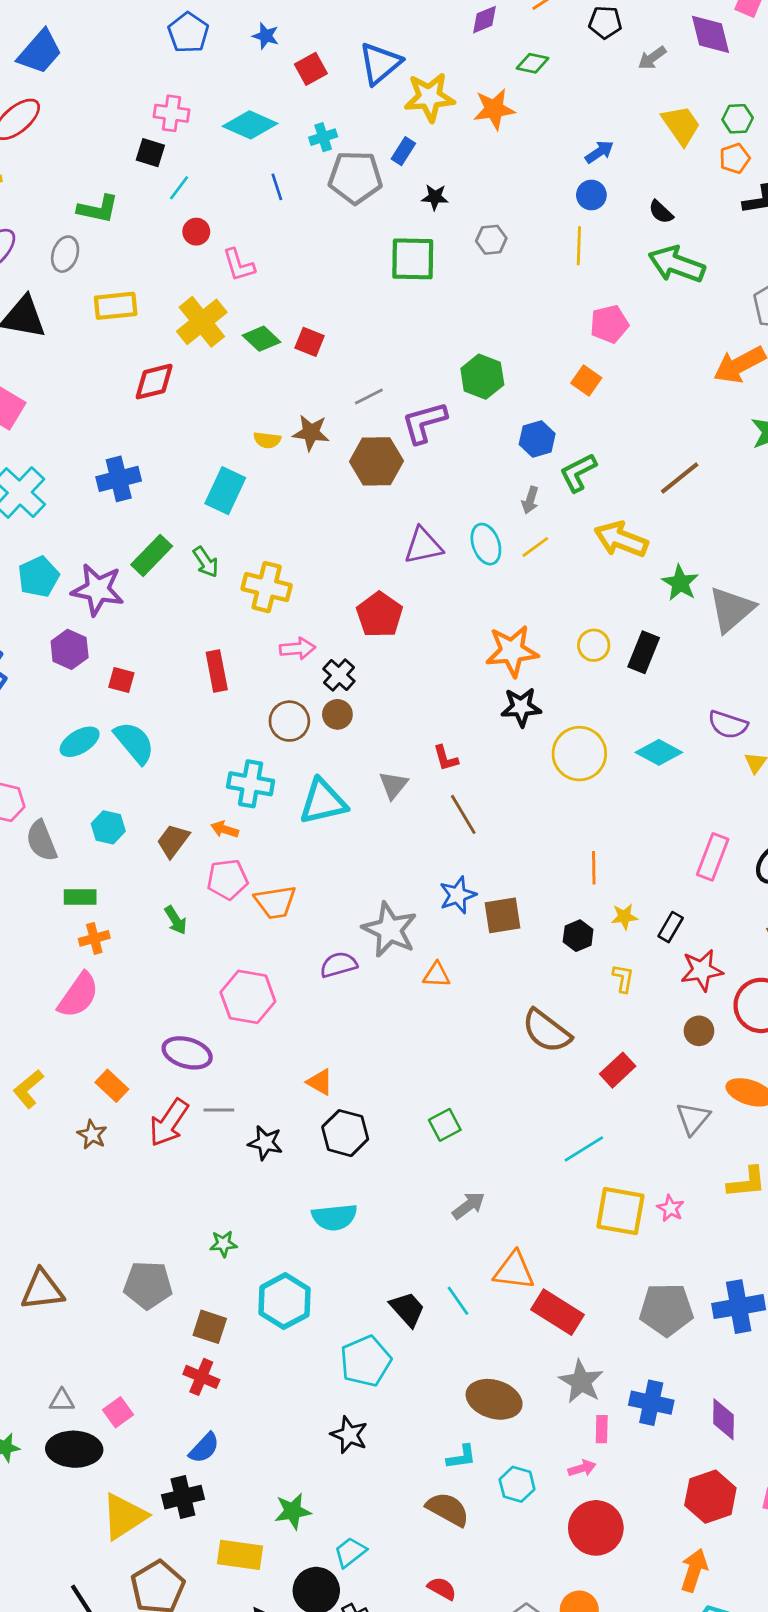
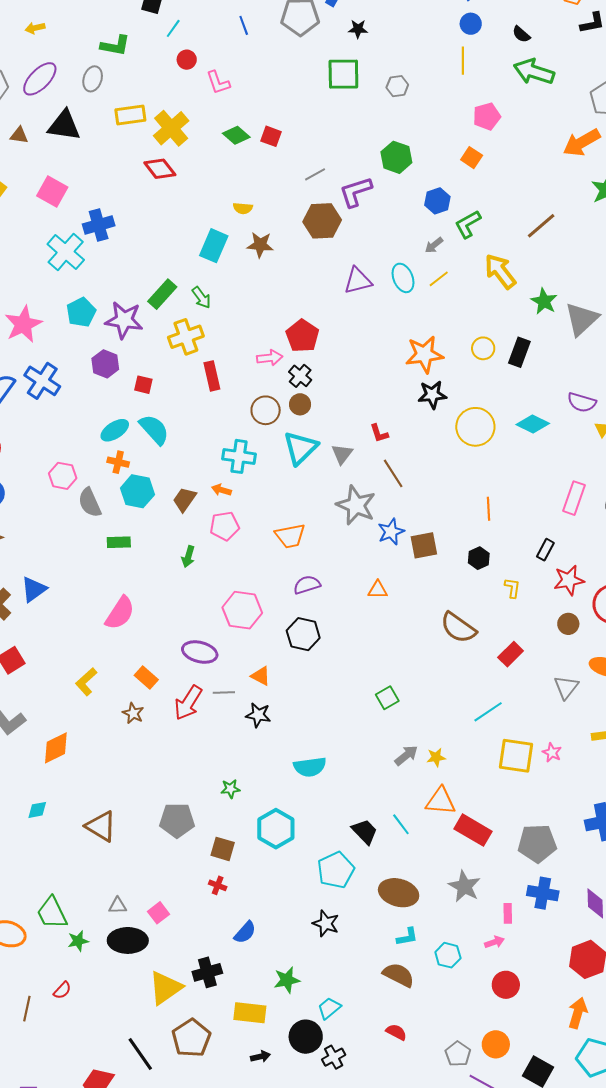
gray hexagon: (491, 240) -> (397, 86), moved
yellow cross: (202, 322) -> (171, 128), moved
red diamond: (154, 382) -> (160, 169), turned 68
brown star: (311, 433) -> (260, 245), moved
blue cross: (119, 479) -> (99, 225), moved
gray arrow: (530, 500) -> (434, 245), turned 36
yellow arrow: (621, 539) -> (500, 271), turned 33
yellow cross: (267, 587) -> (186, 337), moved, turned -32
red pentagon: (380, 615) -> (302, 336), moved
cyan triangle: (323, 802) -> (300, 448), moved, turned -30
cyan hexagon: (108, 827) -> (137, 491), size x1.4
orange trapezoid: (275, 902) -> (290, 536), moved
yellow star: (624, 917) -> (436, 757), moved
green arrow: (176, 920) -> (188, 557), turned 50
gray star: (390, 930) -> (356, 505), moved
orange cross: (94, 938) -> (118, 462), moved, turned 30
orange triangle: (320, 1082) -> (261, 676), moved
black hexagon: (345, 1133) -> (303, 634), moved
brown triangle: (42, 1290) -> (101, 826), turned 40
gray pentagon: (666, 1310) -> (537, 843), moved
red cross: (201, 1377) -> (218, 885), size x0.7
gray star: (581, 1382) -> (464, 886), moved
brown ellipse: (494, 1399) -> (399, 893), moved
blue semicircle: (204, 1448) -> (245, 932), moved
red circle: (596, 1528) -> (506, 985), size x0.7

